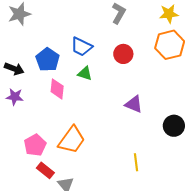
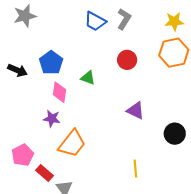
blue trapezoid: (81, 47) -> (95, 21), moved
purple star: (15, 97) -> (52, 119), moved
pink pentagon: (35, 145) -> (23, 155), moved

